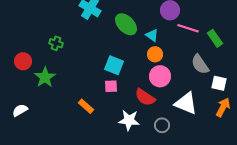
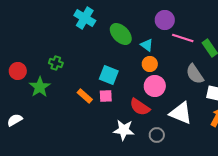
green cross: (56, 43) -> (56, 63), moved
orange rectangle: (86, 106) -> (85, 96), moved

